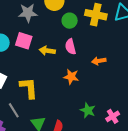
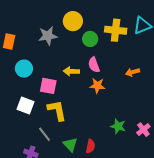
pink square: (24, 41) -> (48, 86), moved
orange arrow: (99, 61) -> (132, 72), moved
orange star: (71, 77) -> (97, 86), moved

